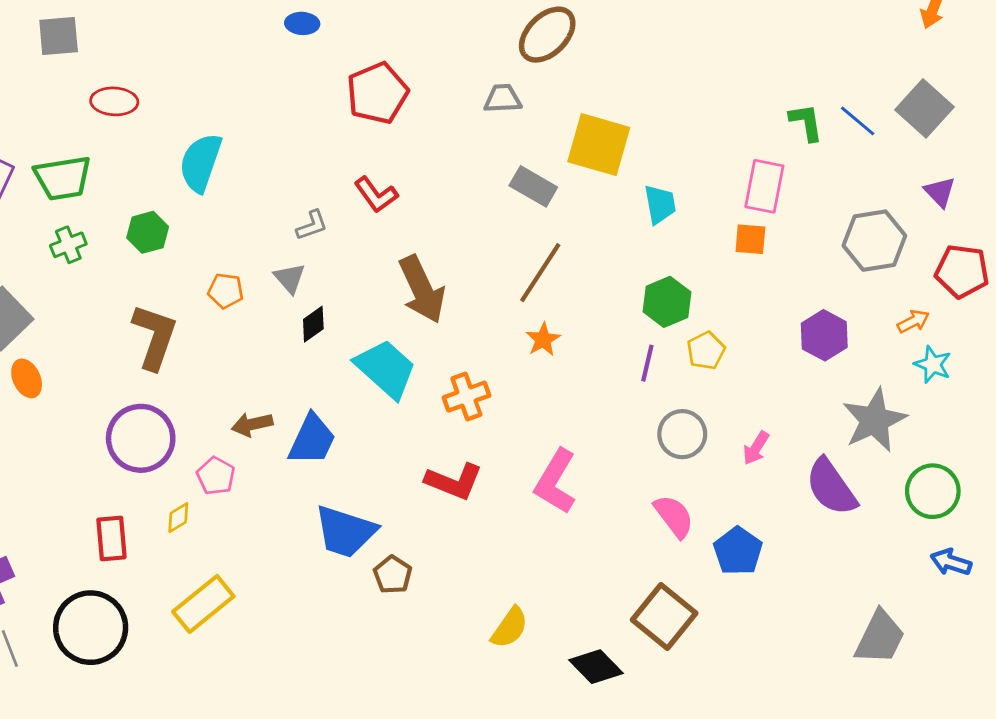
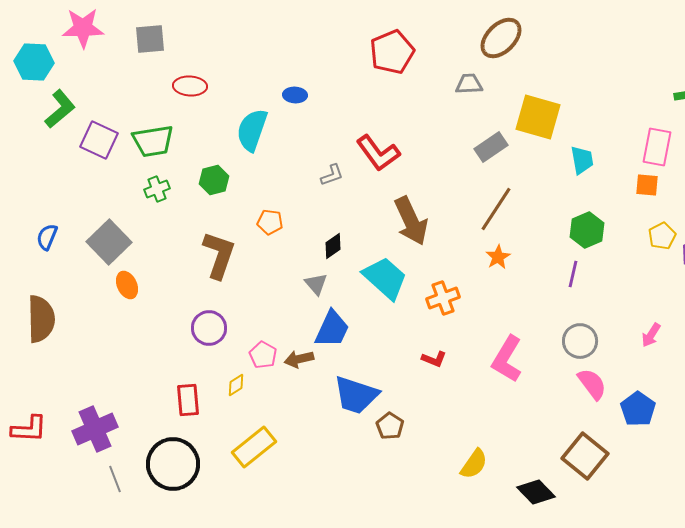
blue ellipse: (302, 23) -> (295, 95), moved
red pentagon: (377, 93) -> (392, 52), moved
gray rectangle: (533, 186) -> (491, 147), turned -64
red L-shape: (376, 195) -> (378, 153), size x1.4
gray triangle: (290, 278) -> (316, 284), moved
yellow pentagon: (706, 351) -> (662, 236), moved
brown arrow: (252, 424) -> (299, 359), moved
gray circle: (682, 434) -> (580, 341), moved
purple circle: (141, 438) -> (209, 328), size x0.7
red L-shape: (454, 481) -> (434, 359), size x0.6

